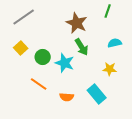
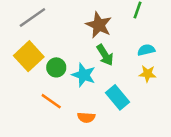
yellow square: (21, 48) -> (29, 56), size x1.6
yellow star: (110, 69) -> (147, 74), moved
cyan rectangle: (97, 94) -> (117, 97), moved

